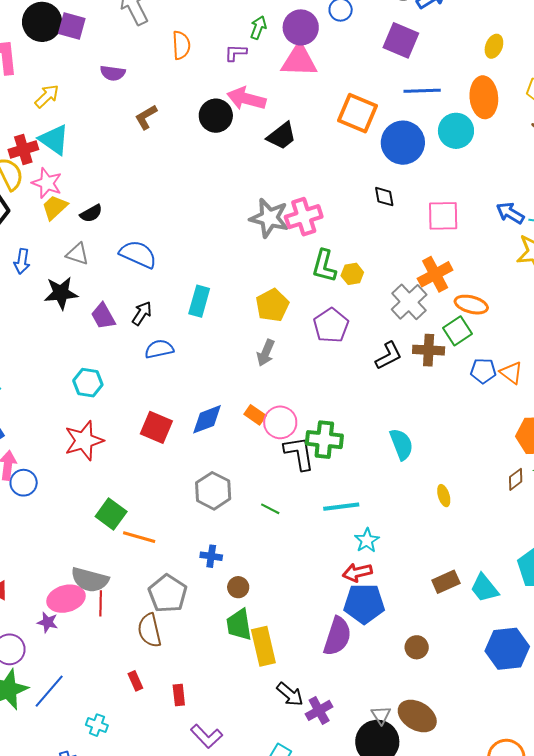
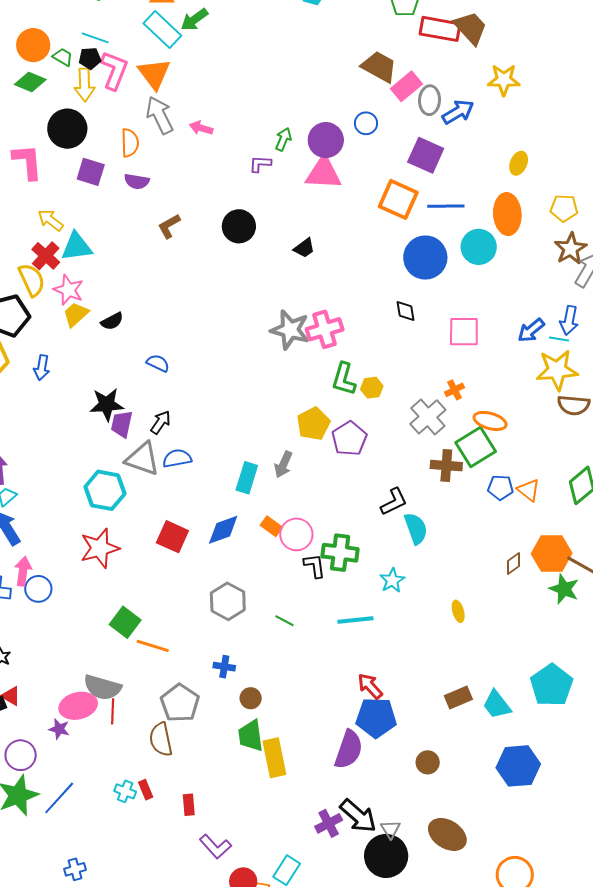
purple square: (72, 26) -> (91, 172), moved
orange semicircle: (181, 45) -> (130, 143), moved
yellow arrow: (47, 96) -> (50, 220), moved, turned -100
pink arrow: (246, 99) -> (201, 128), moved, size x0.6
orange square: (357, 113) -> (398, 199), moved
black trapezoid: (282, 136) -> (304, 248), size x0.7
cyan triangle: (54, 140) -> (77, 247), turned -44
red cross: (23, 149) -> (46, 256), turned -32
blue arrow: (510, 213) -> (531, 330), turned -72
gray triangle: (77, 254) -> (142, 459), moved, size x1.5
blue semicircle: (138, 254) -> (158, 363), size x0.6
orange cross: (435, 274) -> (455, 390), size x0.6
black star: (61, 293) -> (107, 404), moved
cyan rectangle: (199, 301) -> (247, 478), moved
yellow pentagon: (272, 305) -> (313, 424), moved
purple trapezoid: (103, 316) -> (122, 424), turned 40
green square: (458, 331) -> (476, 447), size x1.4
black L-shape: (388, 356) -> (394, 502), moved
cyan hexagon: (88, 383) -> (105, 490), size x1.4
cyan semicircle: (401, 444) -> (416, 528), moved
black L-shape: (299, 453) -> (315, 566), size x0.7
brown diamond: (516, 479) -> (514, 564), moved
cyan star: (367, 540) -> (392, 580), moved
red arrow: (357, 572) -> (370, 686), turned 60
black arrow: (290, 694) -> (358, 816), moved, size x1.4
brown ellipse: (417, 716) -> (447, 834), moved
cyan cross: (97, 725) -> (125, 791), moved

